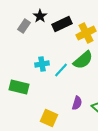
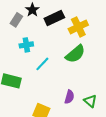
cyan cross: (42, 64) -> (26, 45), moved
cyan line: (61, 70) -> (42, 64), moved

